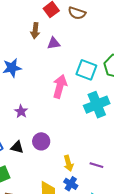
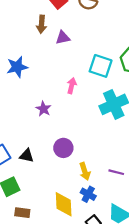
pink arrow: (60, 86) -> (72, 86), size x0.6
purple star: (21, 111) -> (44, 109), moved
purple circle: (41, 141) -> (63, 148), moved

